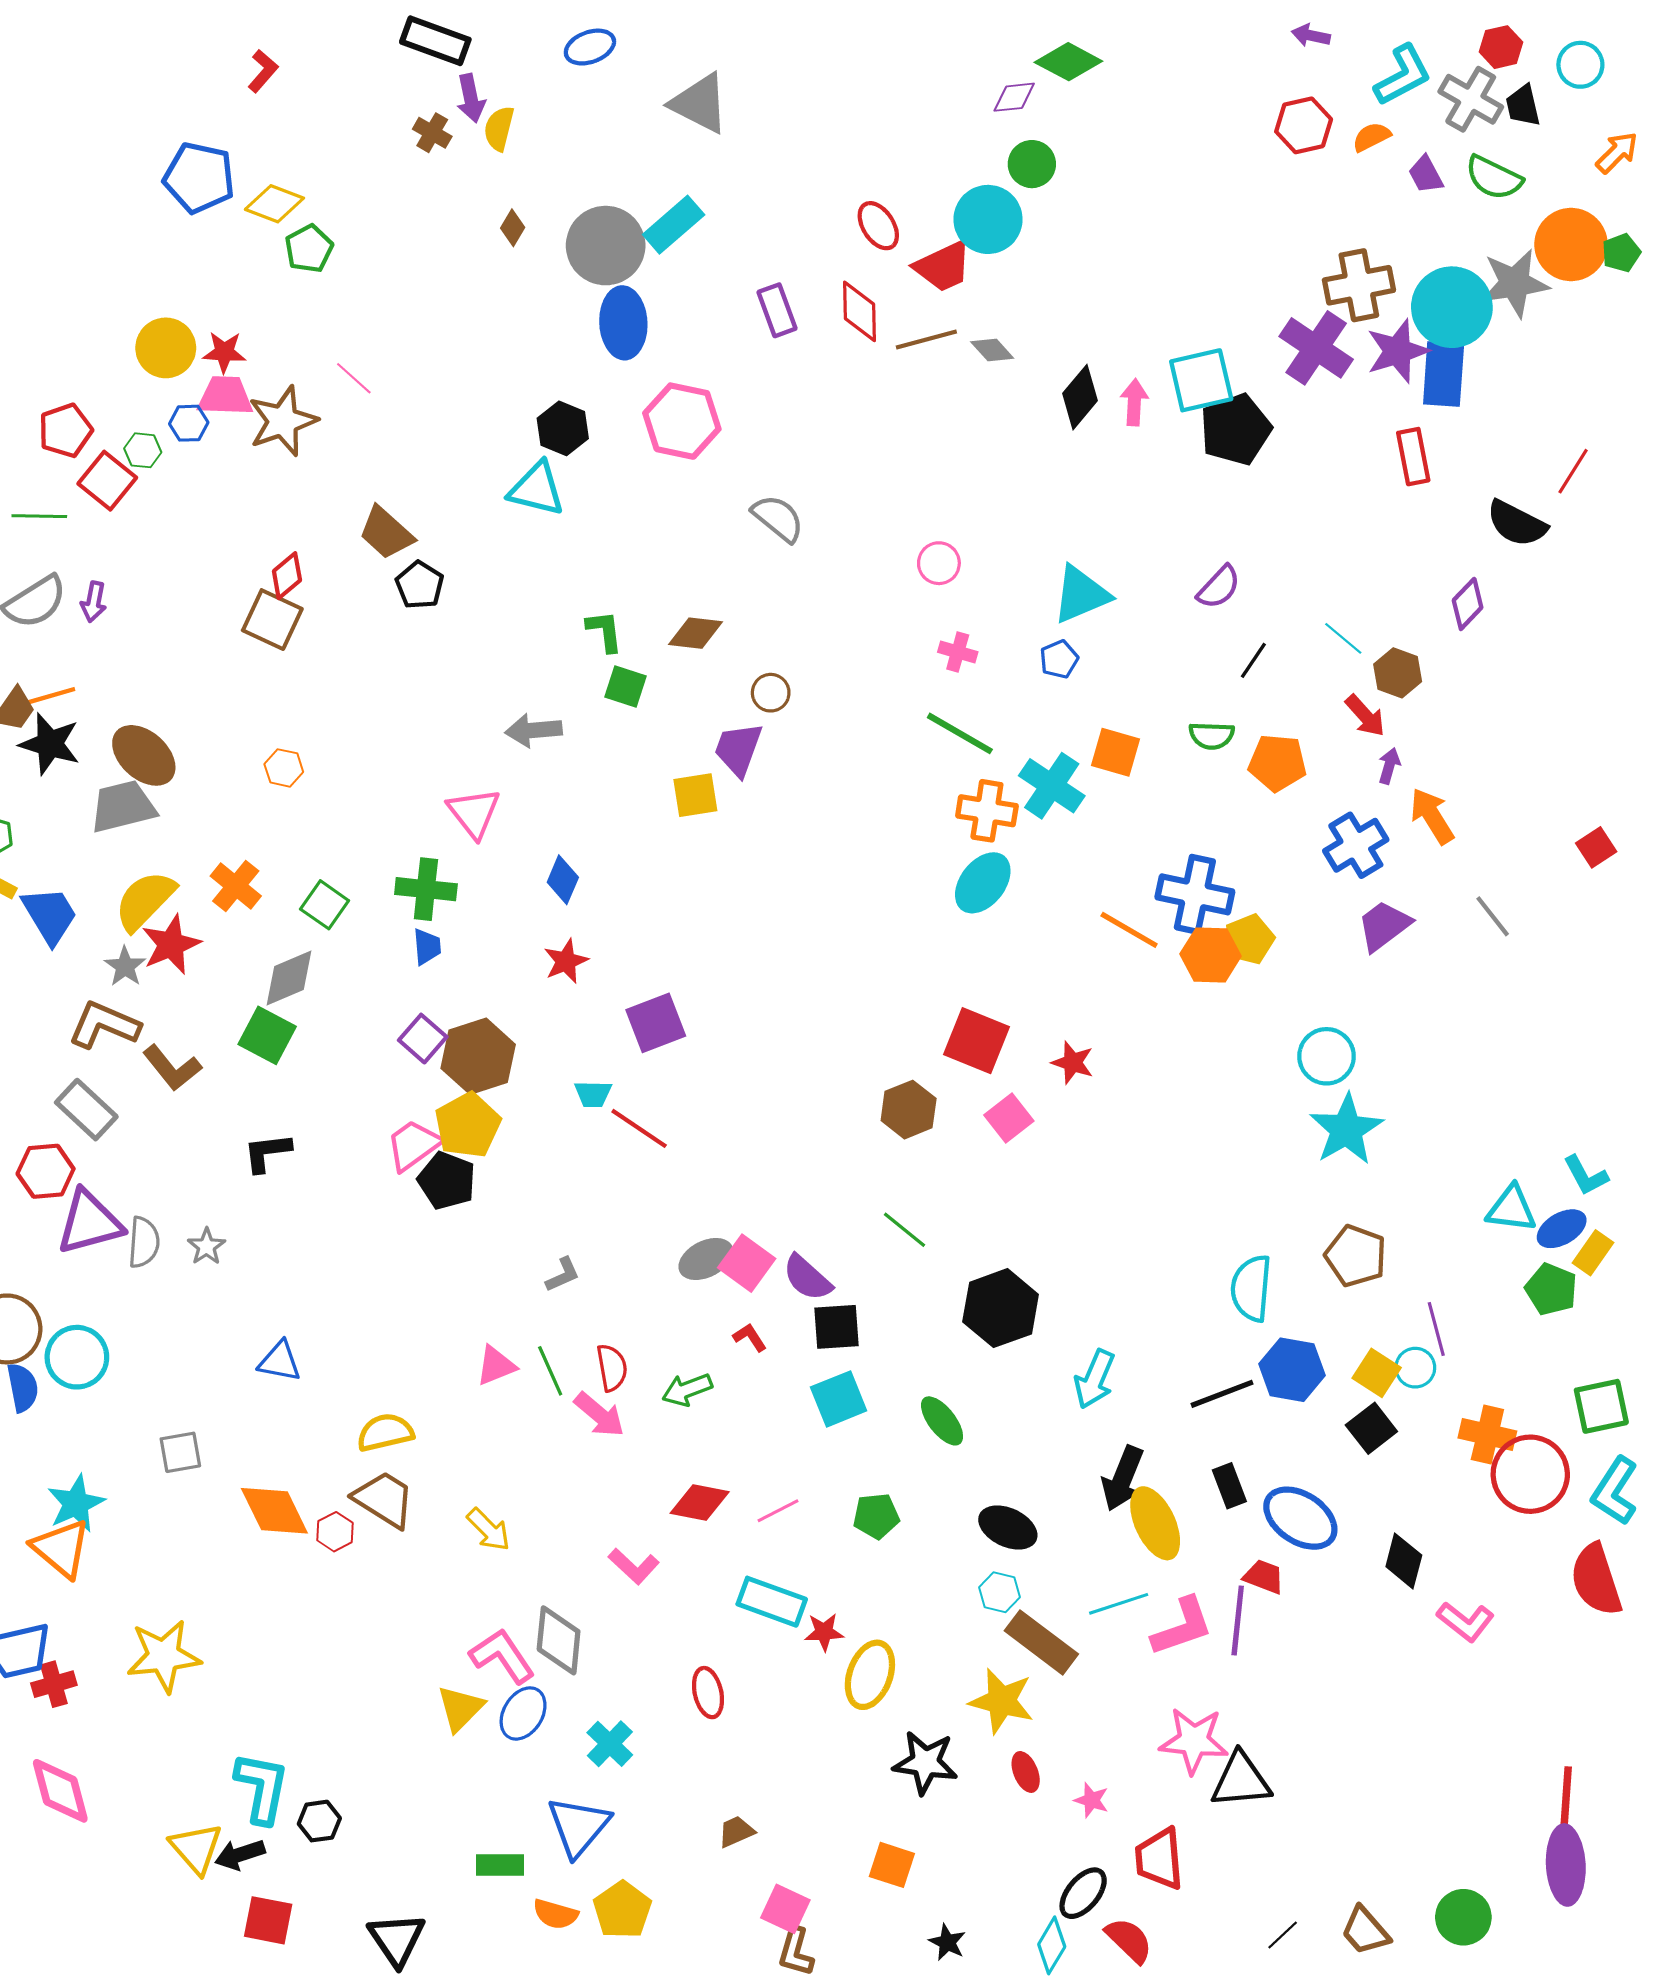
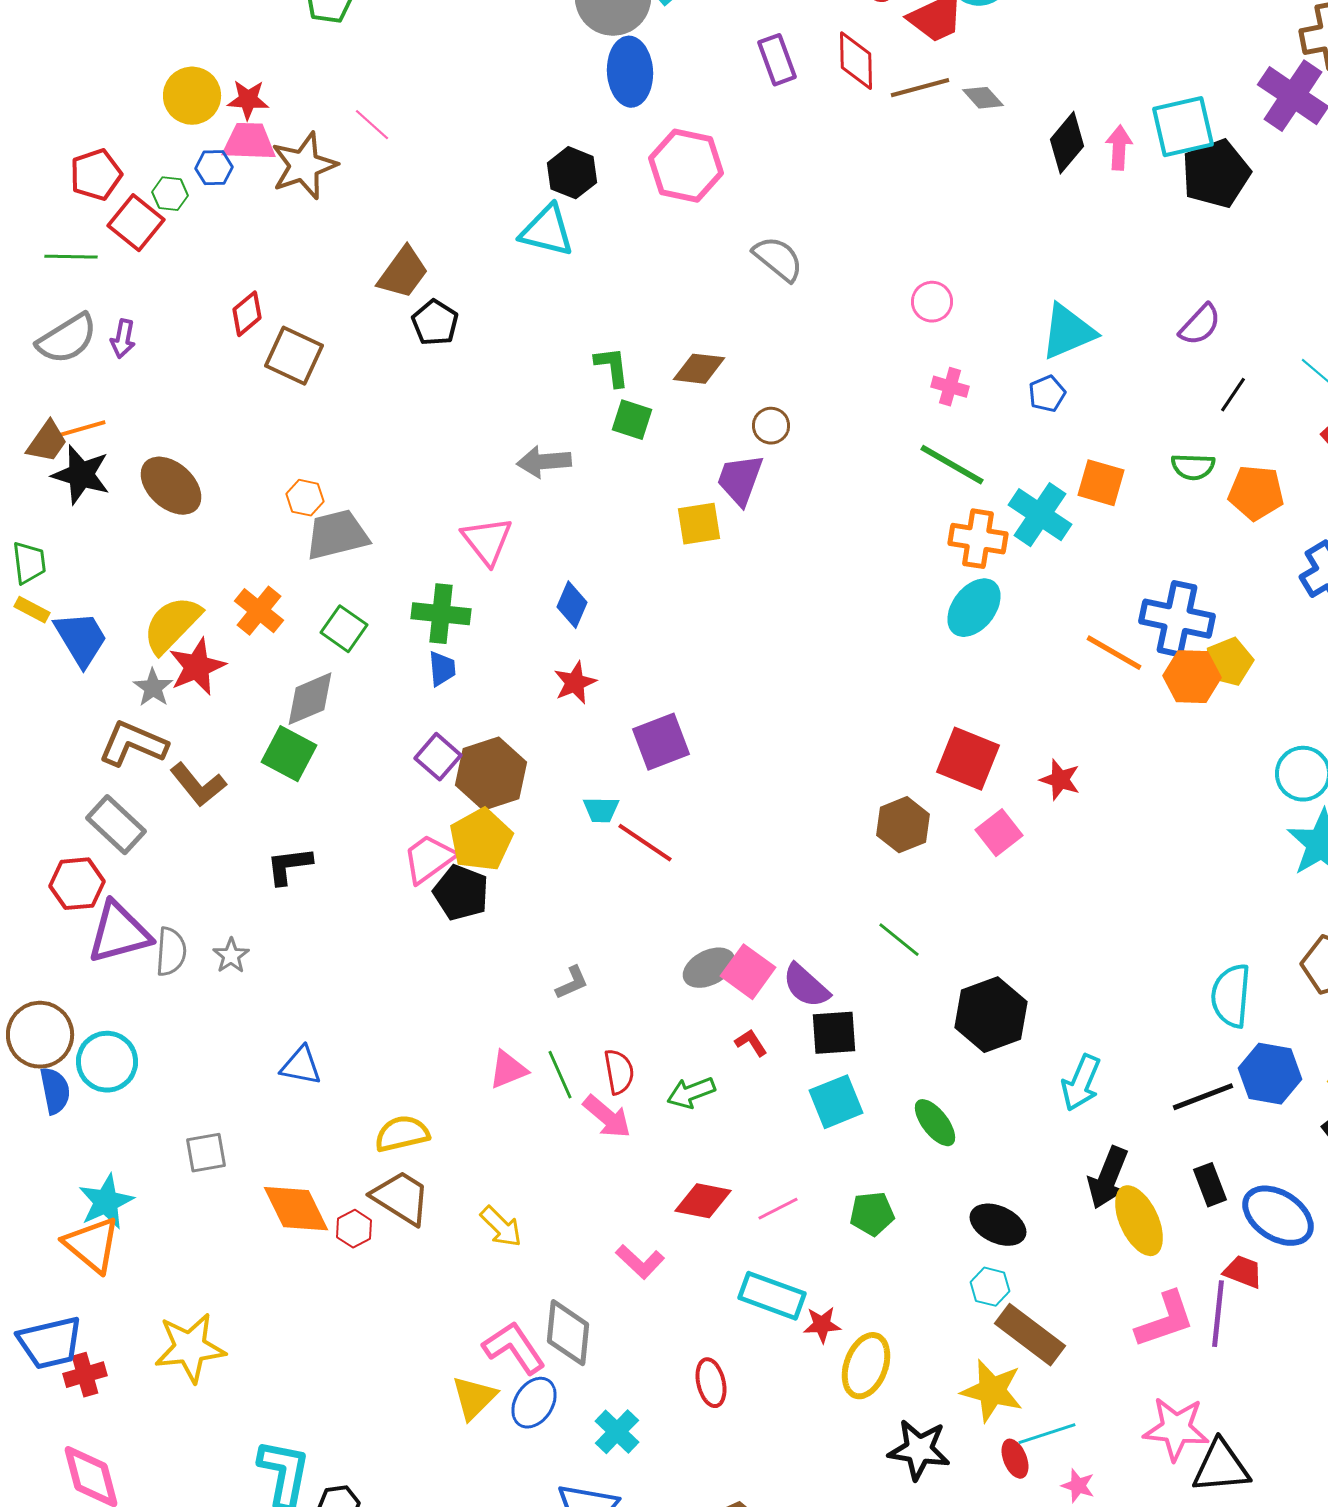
brown trapezoid: (386, 533) -> (403, 273), turned -96
red diamond: (287, 576) -> (247, 314), moved
gray trapezoid: (123, 807) -> (337, 535), moved
cyan line: (1119, 1604) -> (1047, 1434), moved

